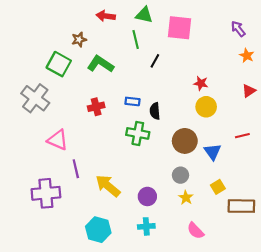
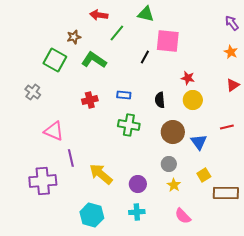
green triangle: (144, 15) -> (146, 14), moved
pink square: (179, 28) -> (168, 41), moved
purple arrow: (238, 29) -> (232, 23), moved
green line: (136, 39) -> (117, 33), moved, turned 54
gray cross: (35, 98) -> (33, 92), size x0.6
black semicircle: (155, 111) -> (160, 100), moved

